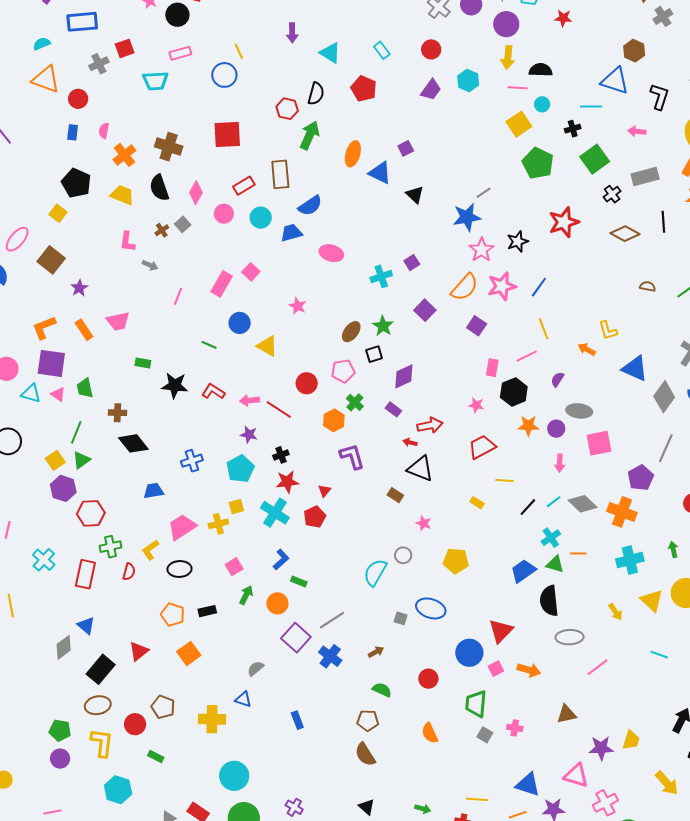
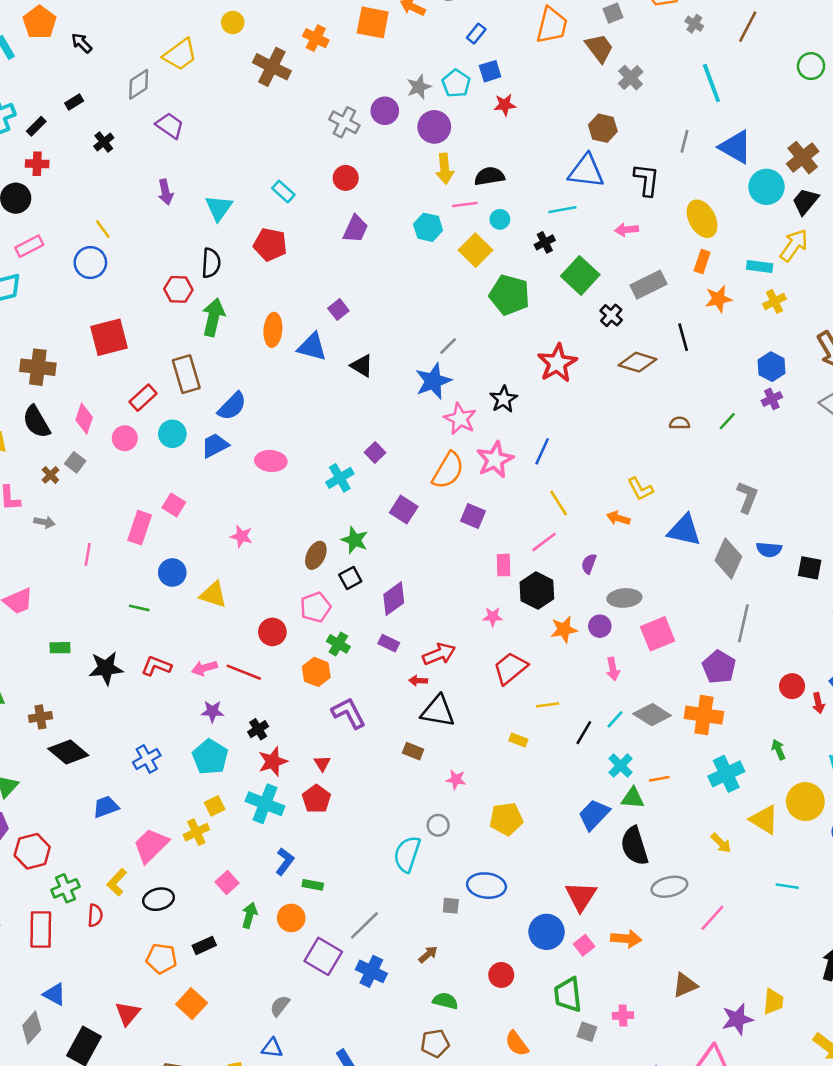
cyan triangle: (330, 53) -> (219, 208), turned 45
cyan hexagon: (468, 80) -> (428, 227), moved

